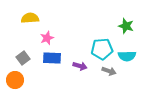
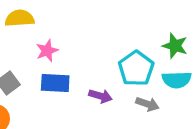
green star: (126, 26) -> (175, 46), moved
cyan pentagon: (102, 49) -> (136, 68), turned -30

